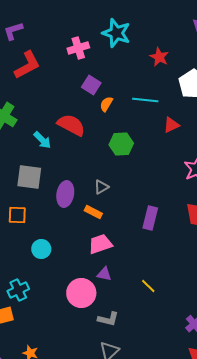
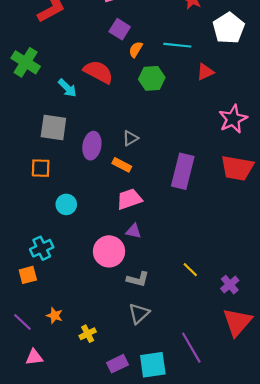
green hexagon: (121, 144) -> (152, 78), moved
purple rectangle: (150, 218) -> (183, 171), size x1.4
yellow line: (148, 286) -> (190, 270), moved

